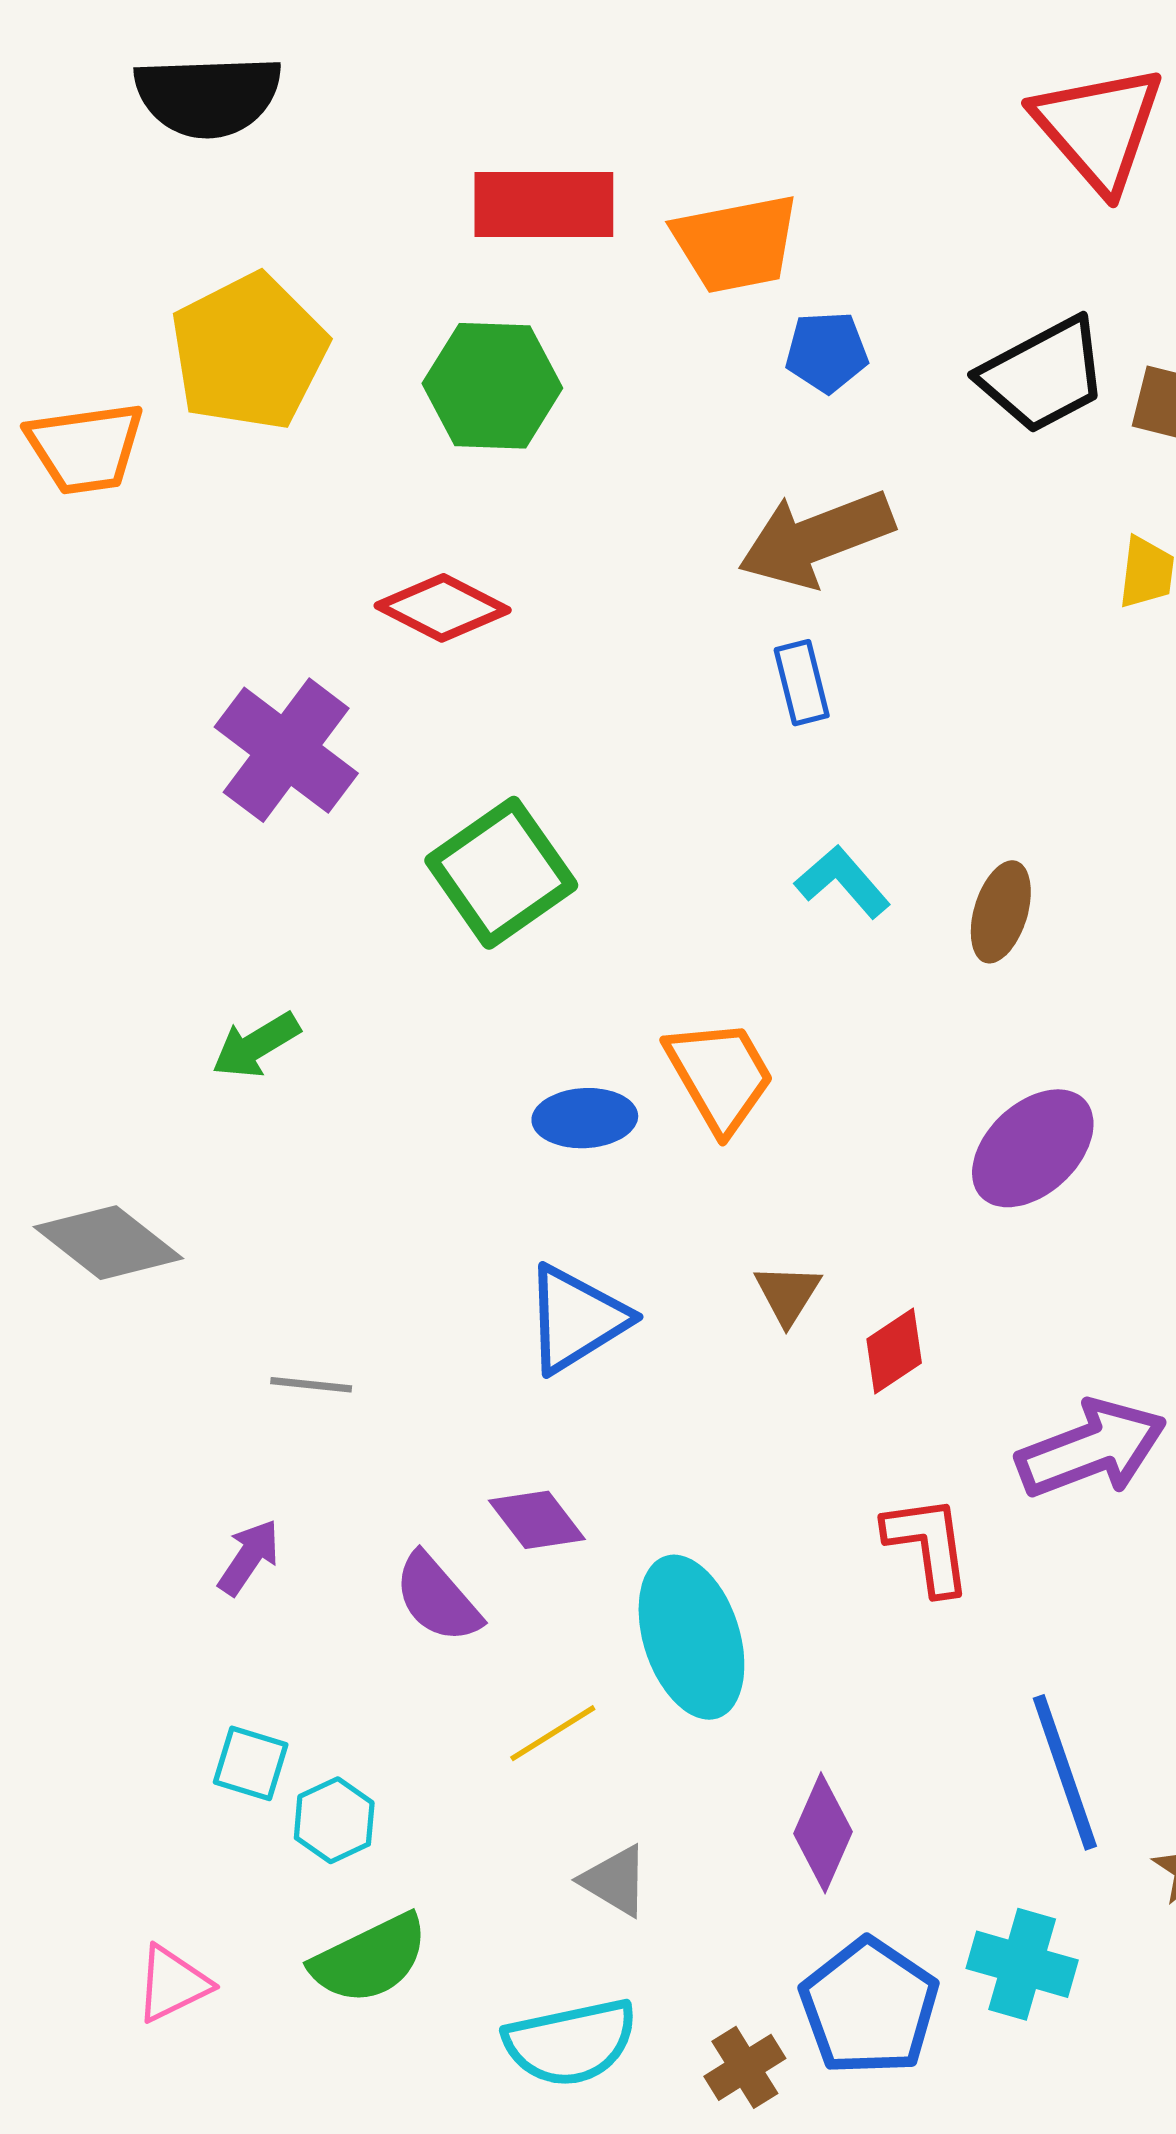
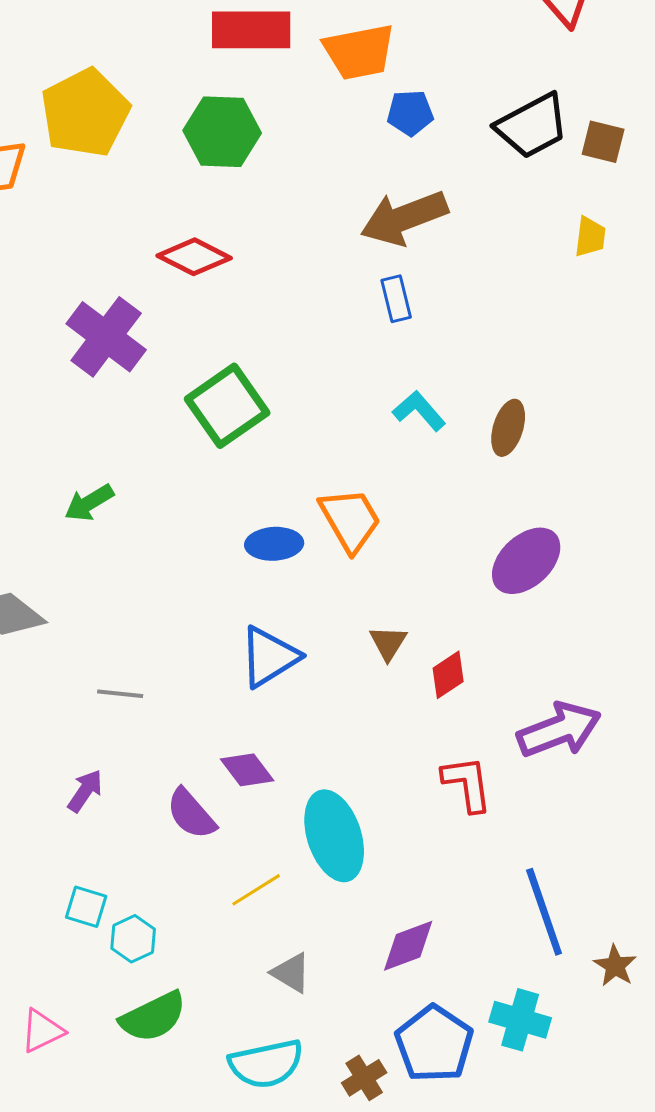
purple diamond: (823, 1833) -> (408, 946), turned 46

